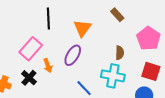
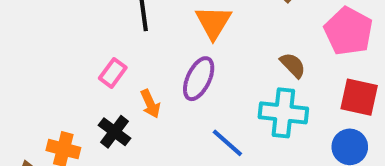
pink rectangle: (31, 49) -> (113, 73), size x0.6
brown semicircle: (120, 53) -> (293, 65), turned -40

